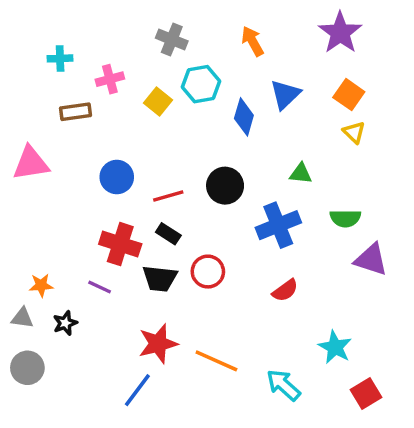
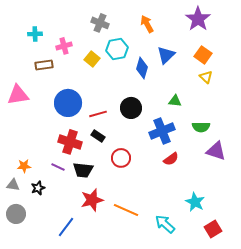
blue circle: (117, 177) -> (68, 103), size x1.4
black trapezoid: (160, 278) -> (83, 170), moved
red semicircle: (285, 290) -> (171, 159), moved
blue line: (137, 390) -> (66, 227), moved

